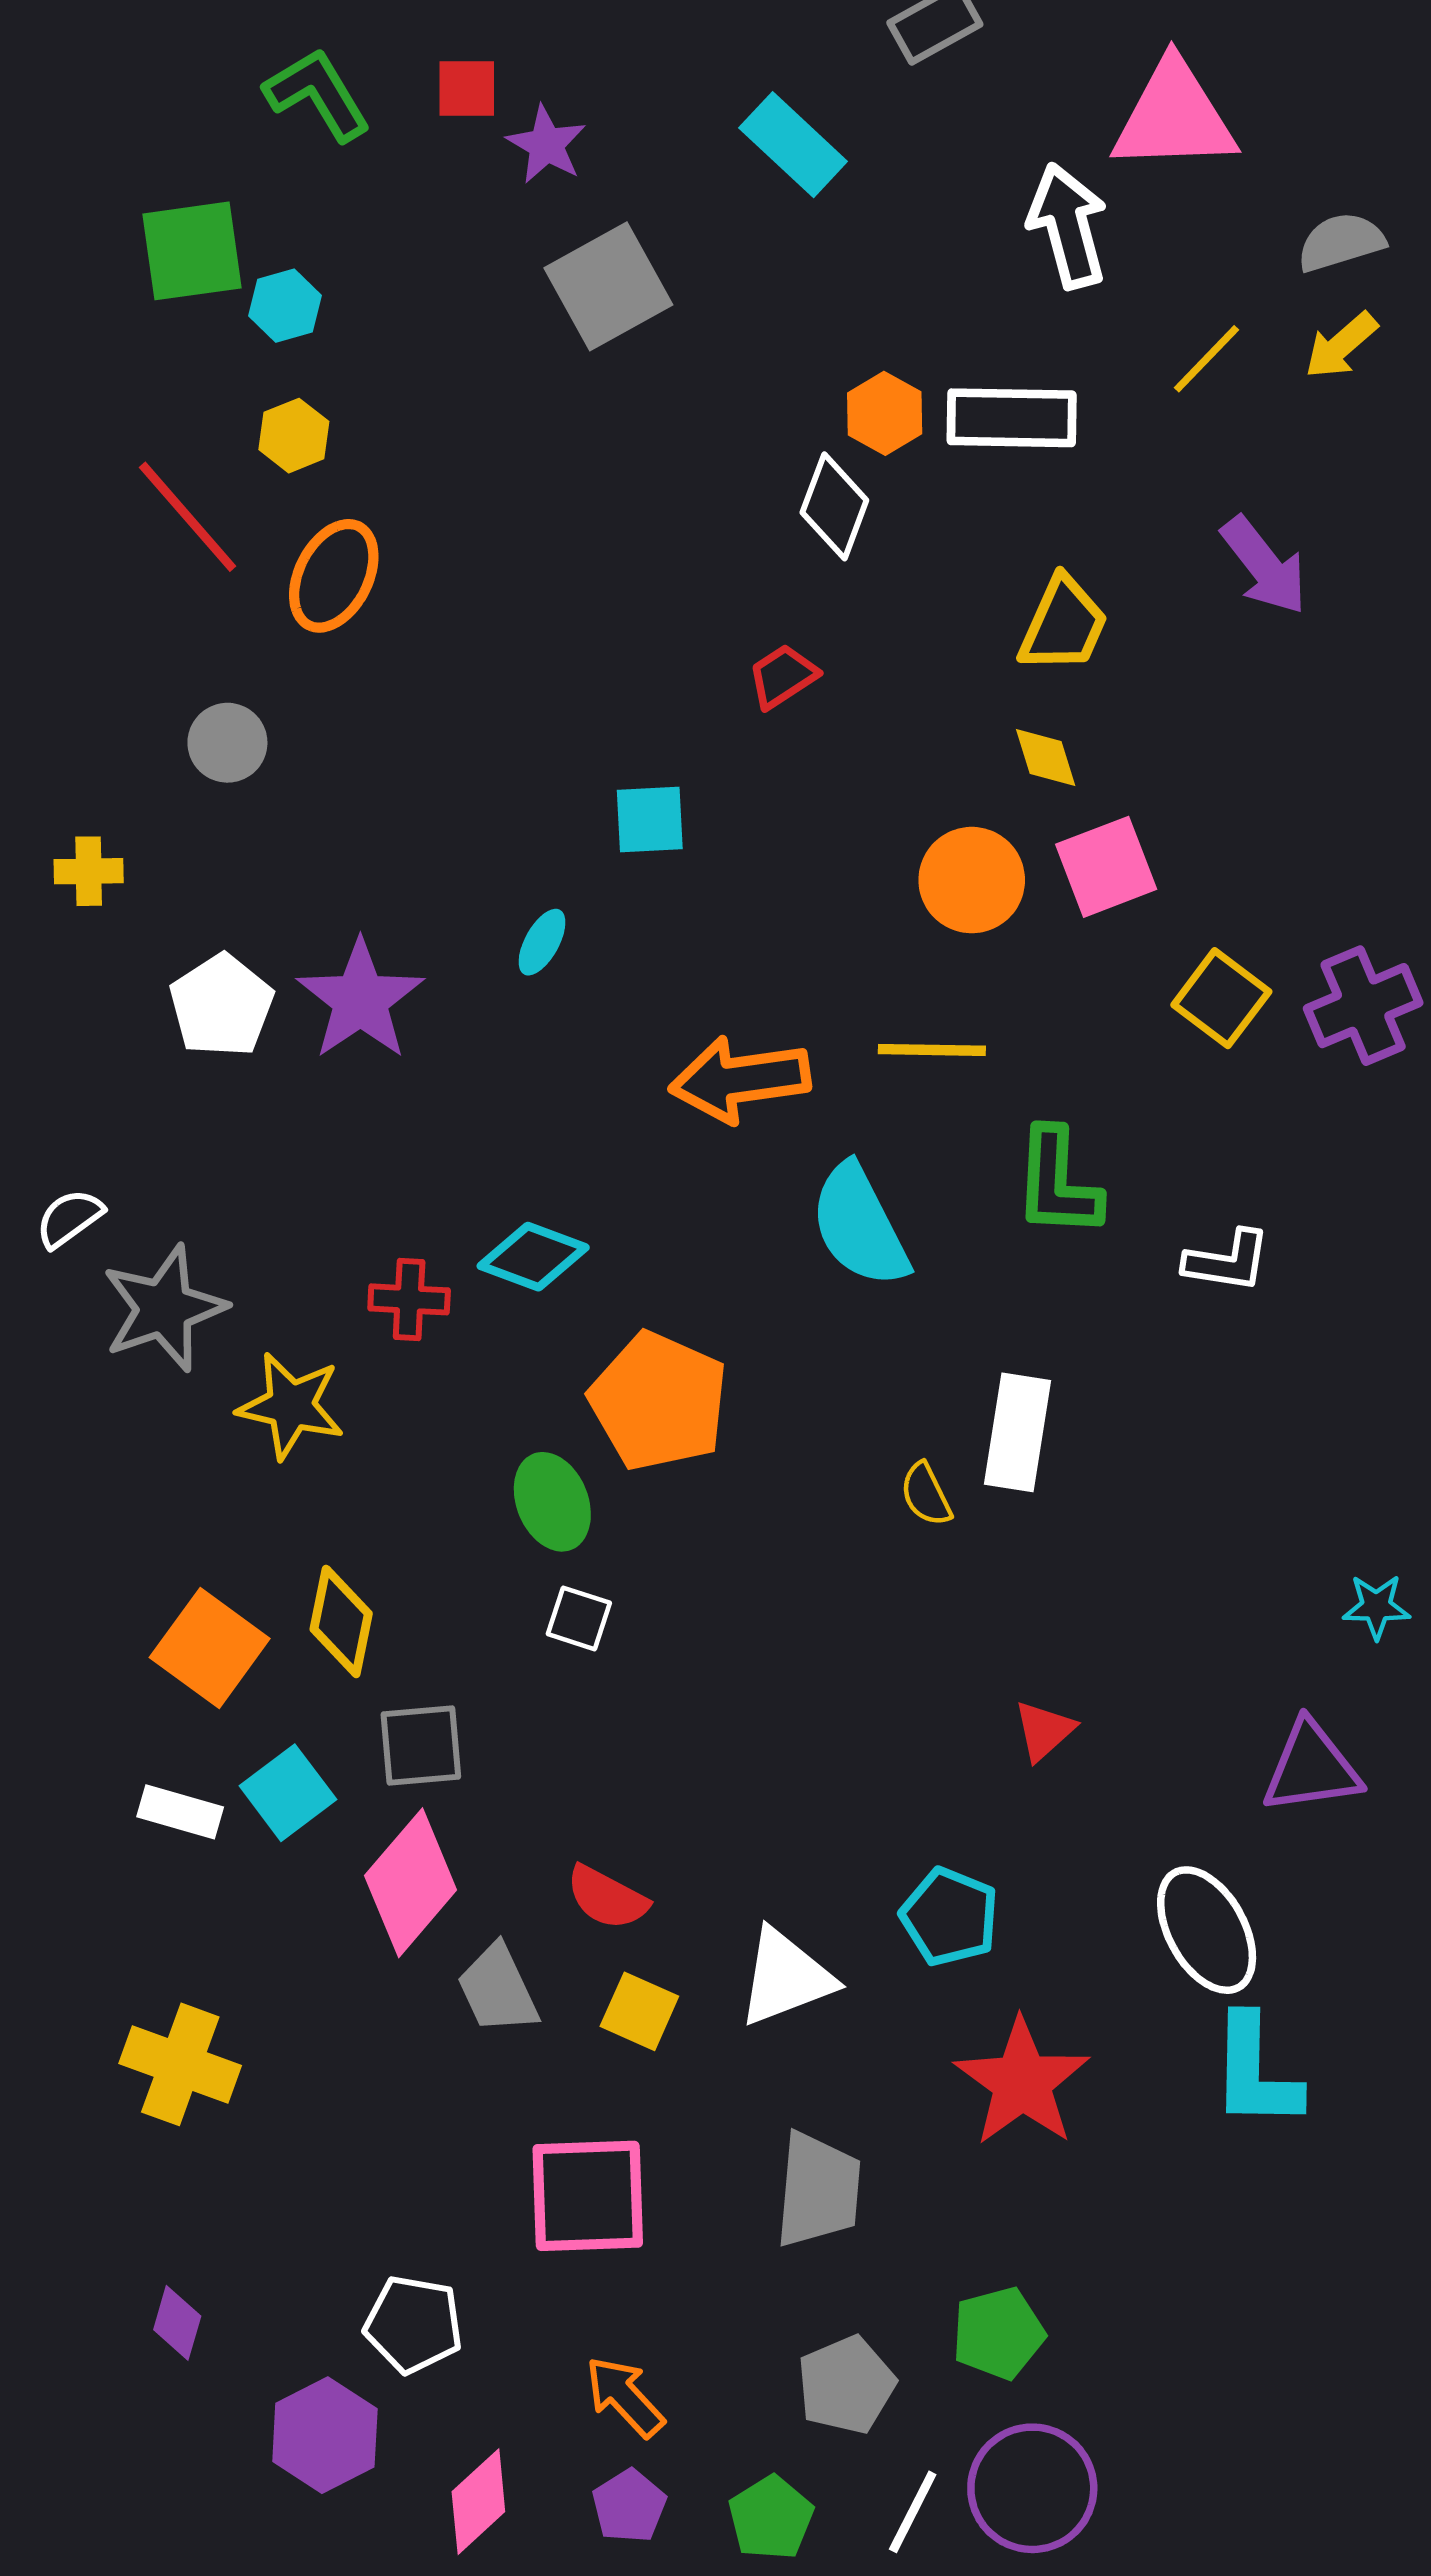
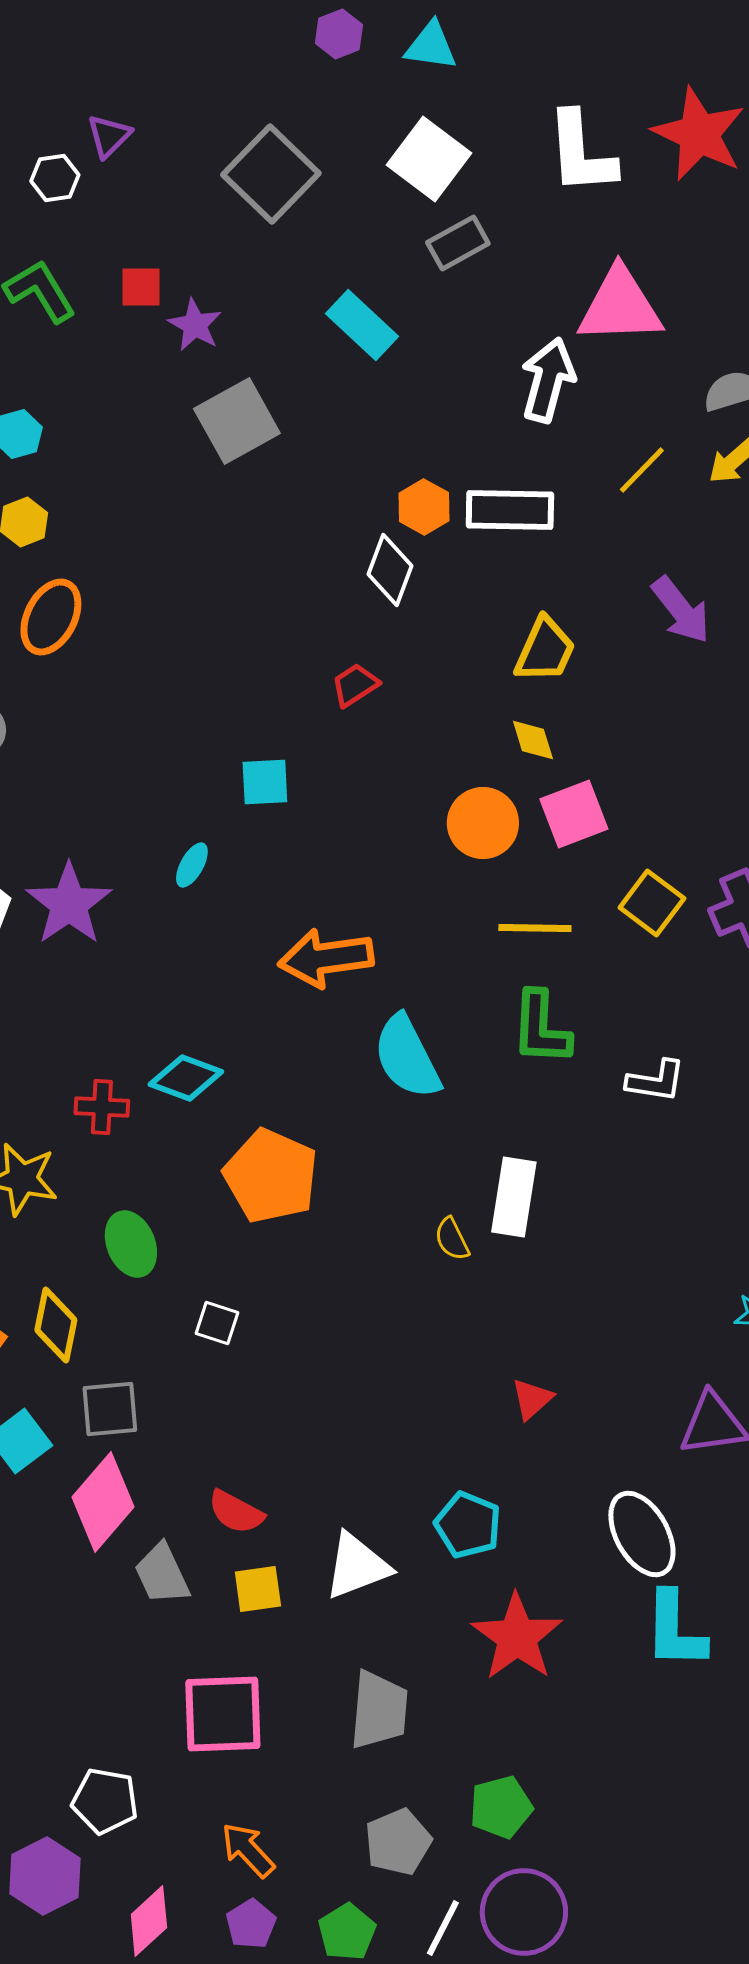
white arrow: (1068, 226) -> (548, 380), turned 30
yellow line: (932, 1050) -> (535, 928), moved
green ellipse: (552, 1502) -> (131, 1244), moved
yellow square: (639, 2011) -> (258, 1589), turned -32

